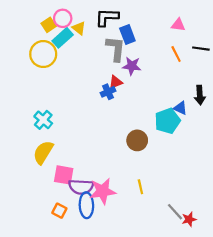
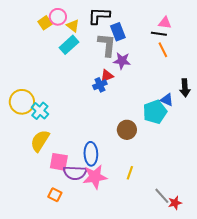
cyan rectangle: (63, 38) -> (69, 45), moved
black line: (201, 49) -> (159, 34), moved
yellow circle: (43, 54) -> (22, 102), moved
yellow line: (140, 187) -> (130, 173), turned 32
blue ellipse: (86, 205) -> (91, 154), moved

